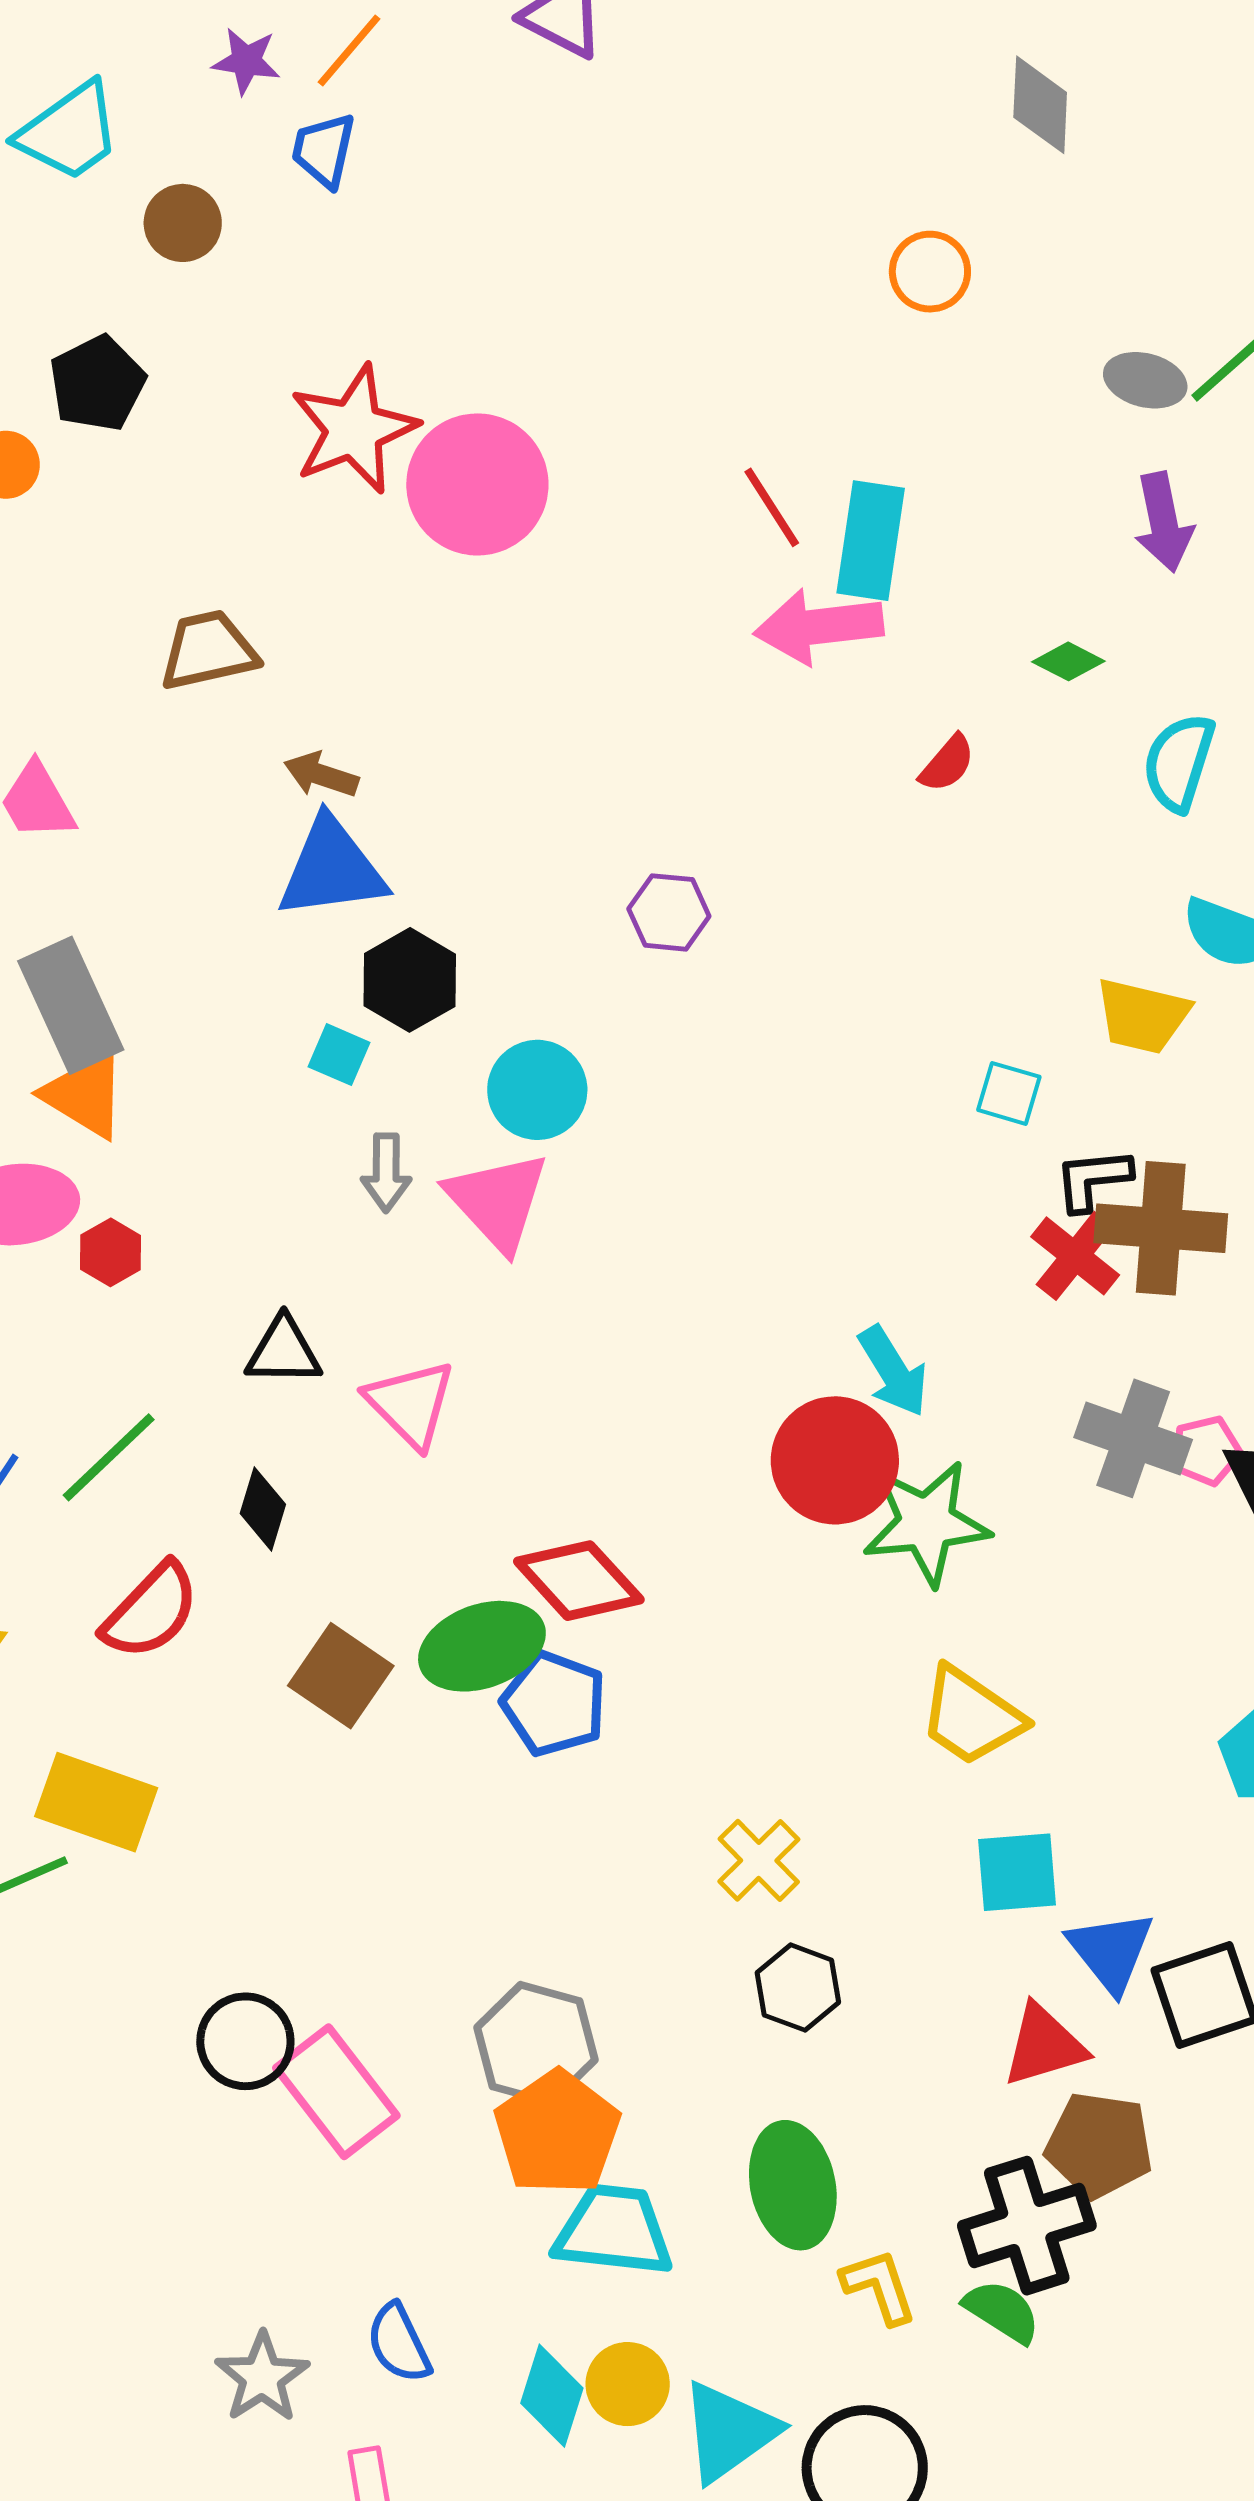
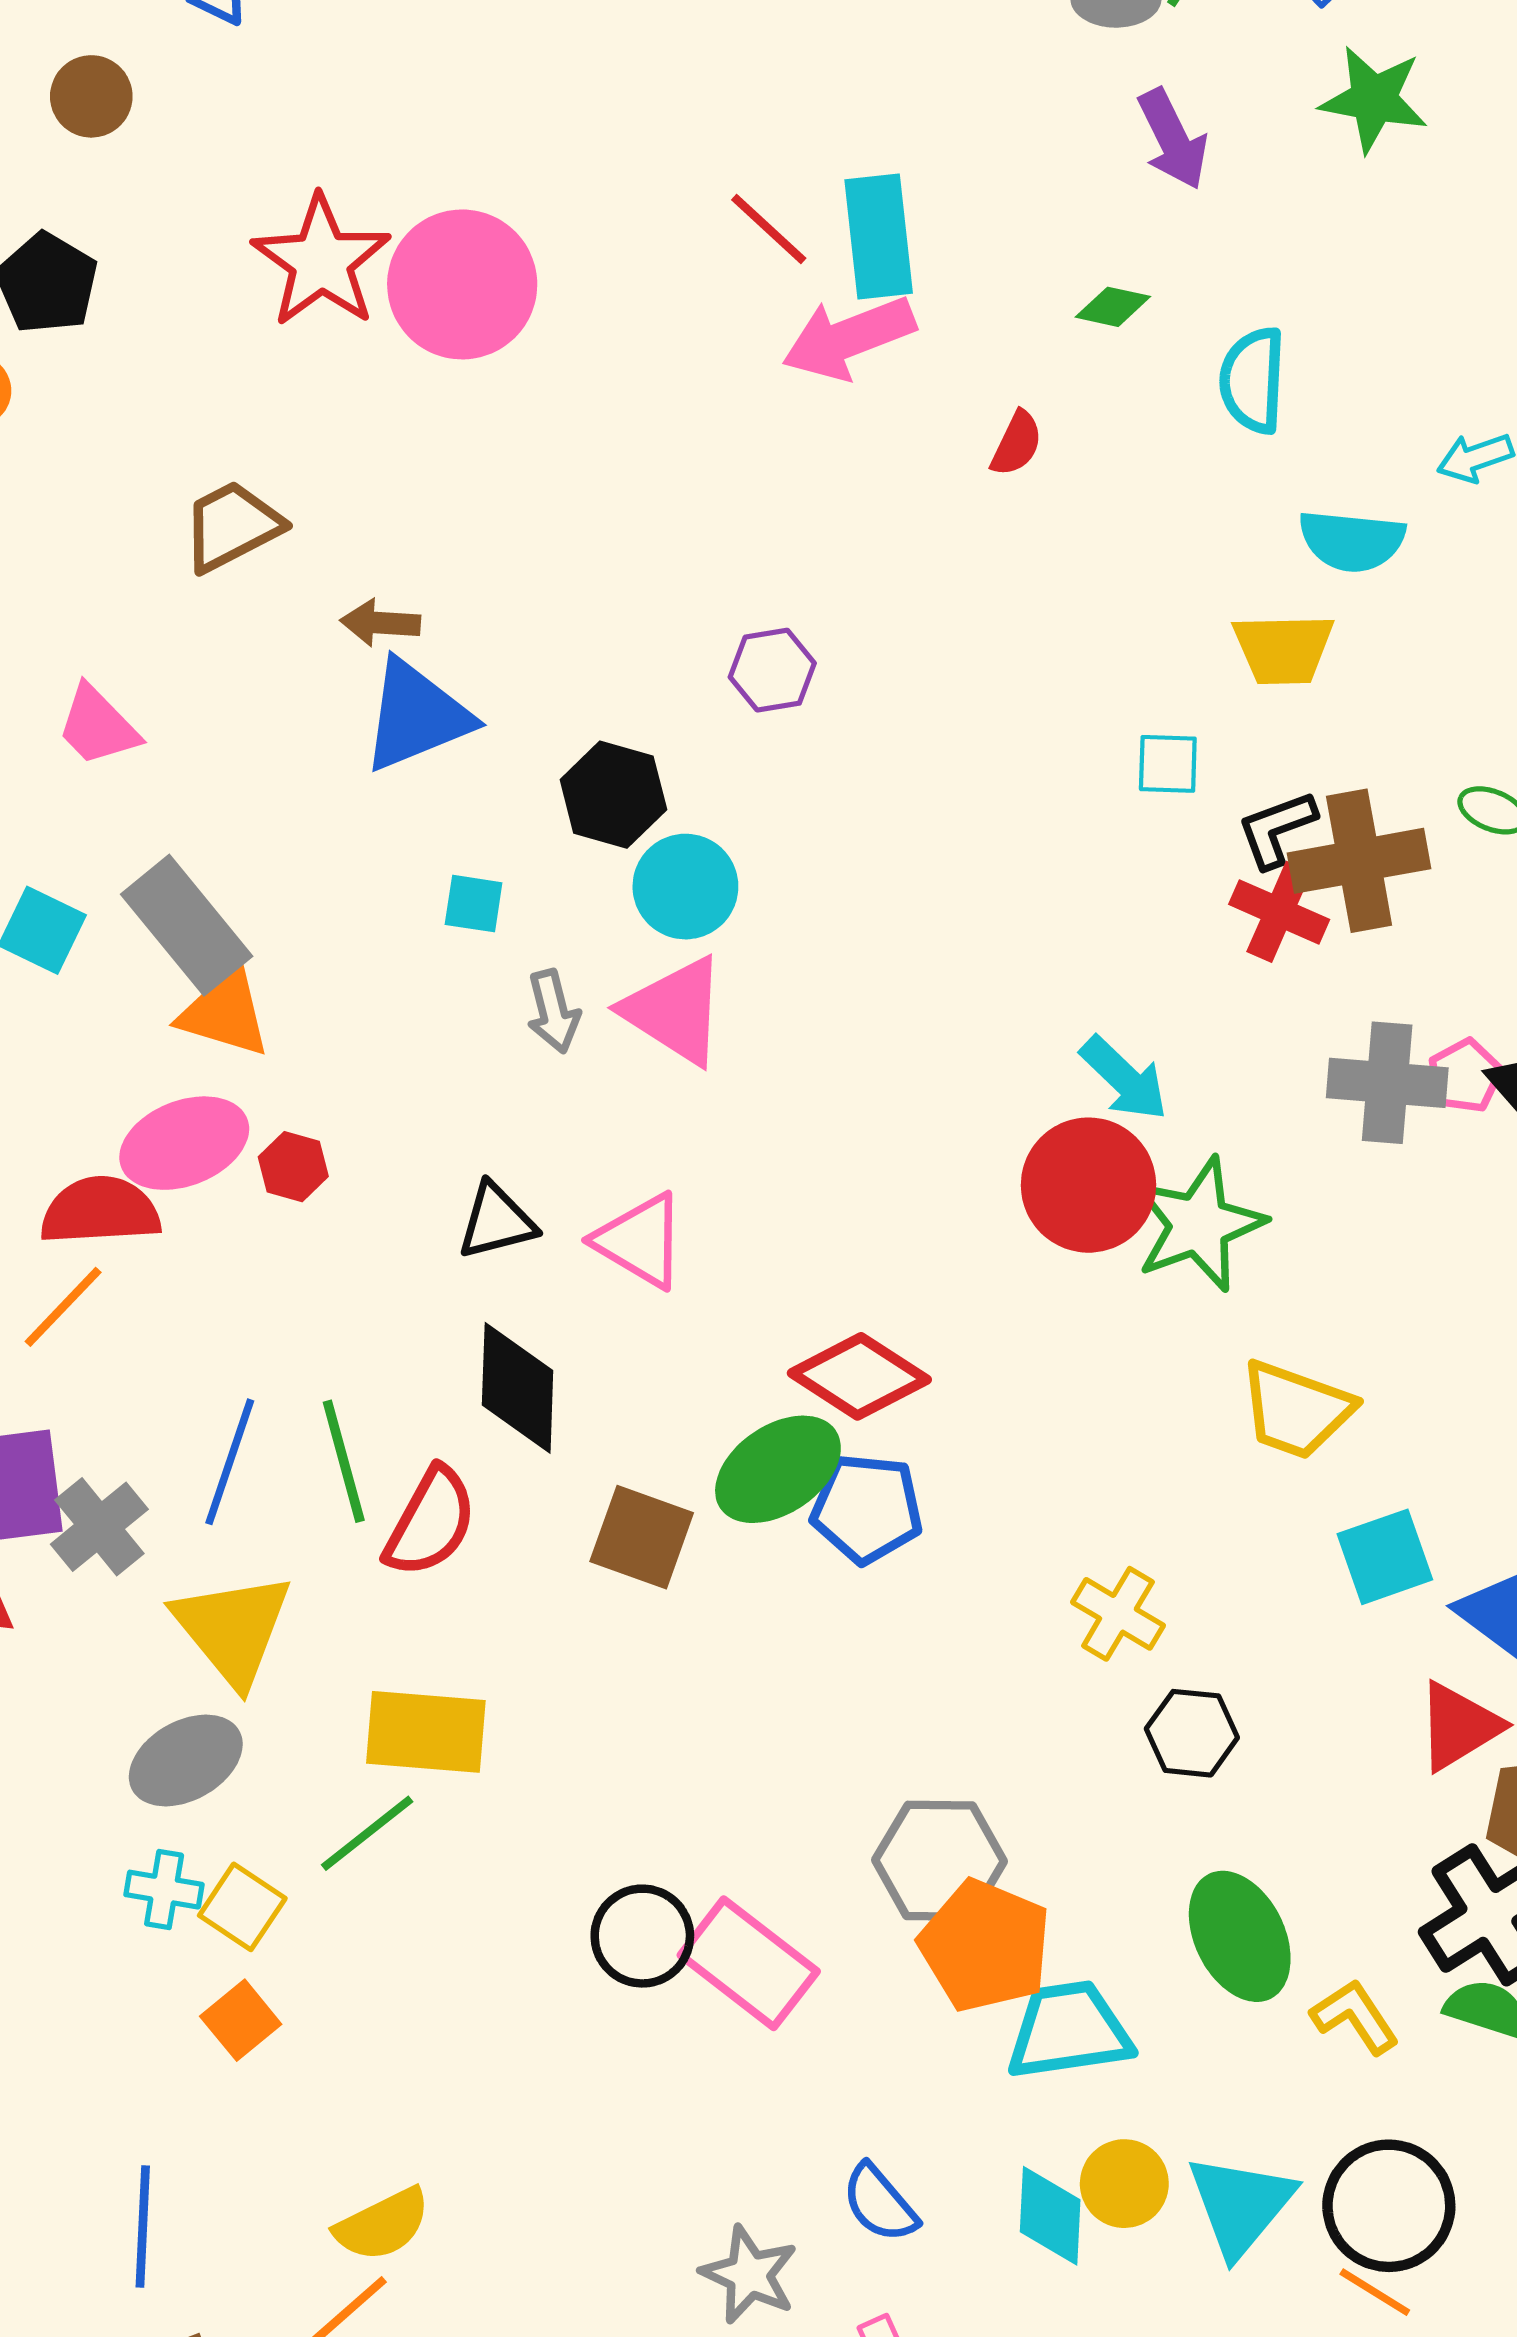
black hexagon: (410, 980) -> (613, 795), moved
green line: (109, 1457) -> (344, 1461), moved, turned -47
black diamond: (263, 1509) -> (518, 1388), size x1.6

